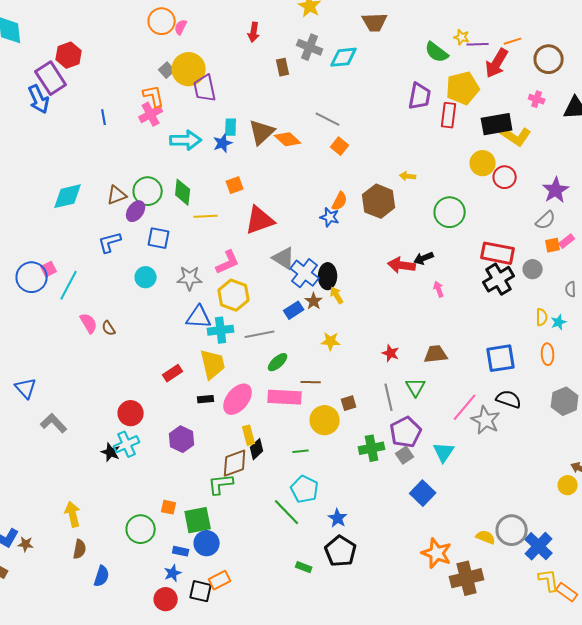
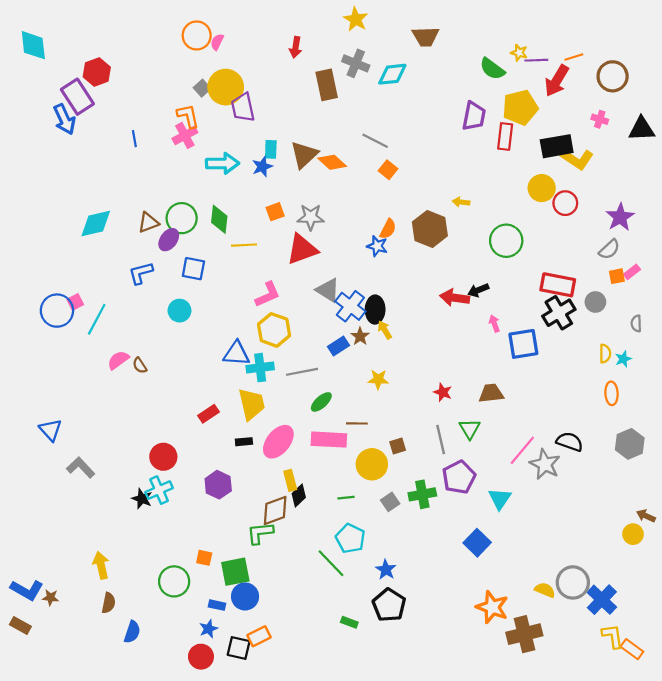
brown rectangle: (283, 67) -> (327, 85), size x1.6
gray star: (190, 278) -> (311, 217), moved
pink semicircle: (89, 323) -> (118, 360), turned -95
blue square: (501, 358) -> (523, 344), moved
gray square: (405, 455) -> (390, 502), moved

